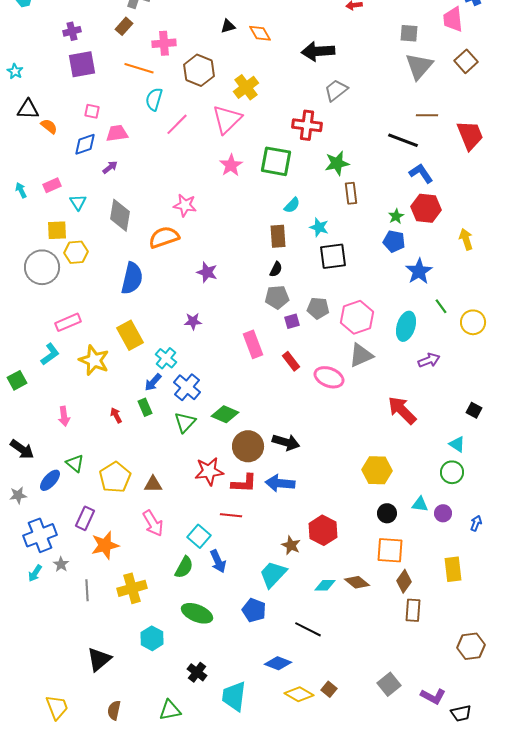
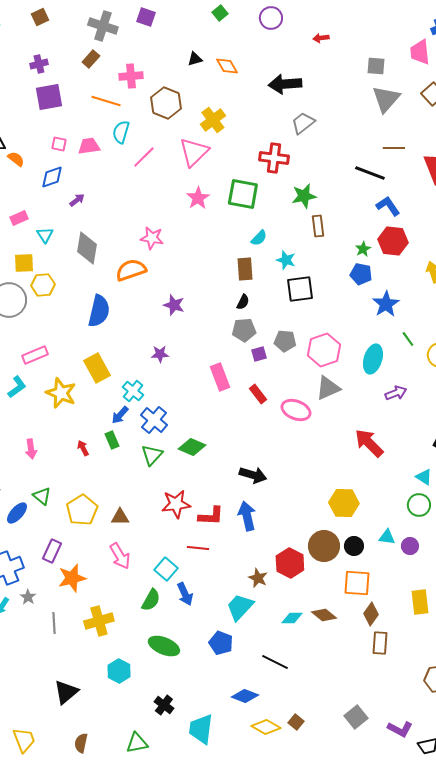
pink trapezoid: (117, 133) -> (89, 146), moved
brown circle: (248, 446) -> (324, 546), moved
blue arrow: (280, 483) -> (247, 516), turned 72

